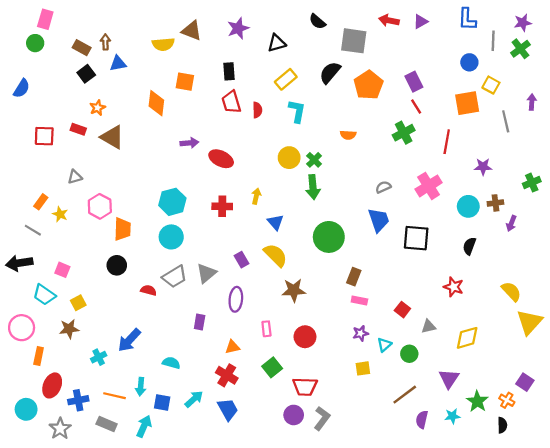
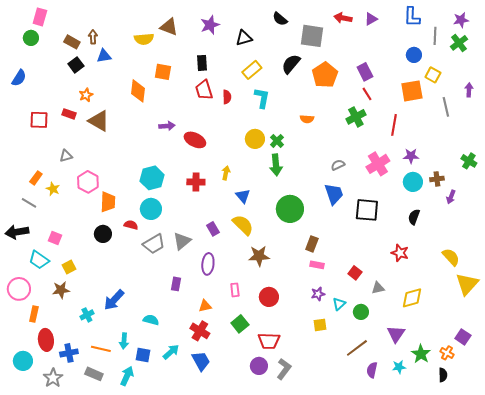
purple star: (483, 167) -> (411, 156), moved
green cross: (532, 183) -> (469, 161), turned -35
red semicircle: (149, 290) -> (131, 225), moved
red ellipse: (52, 385) -> (46, 340), turned -30

